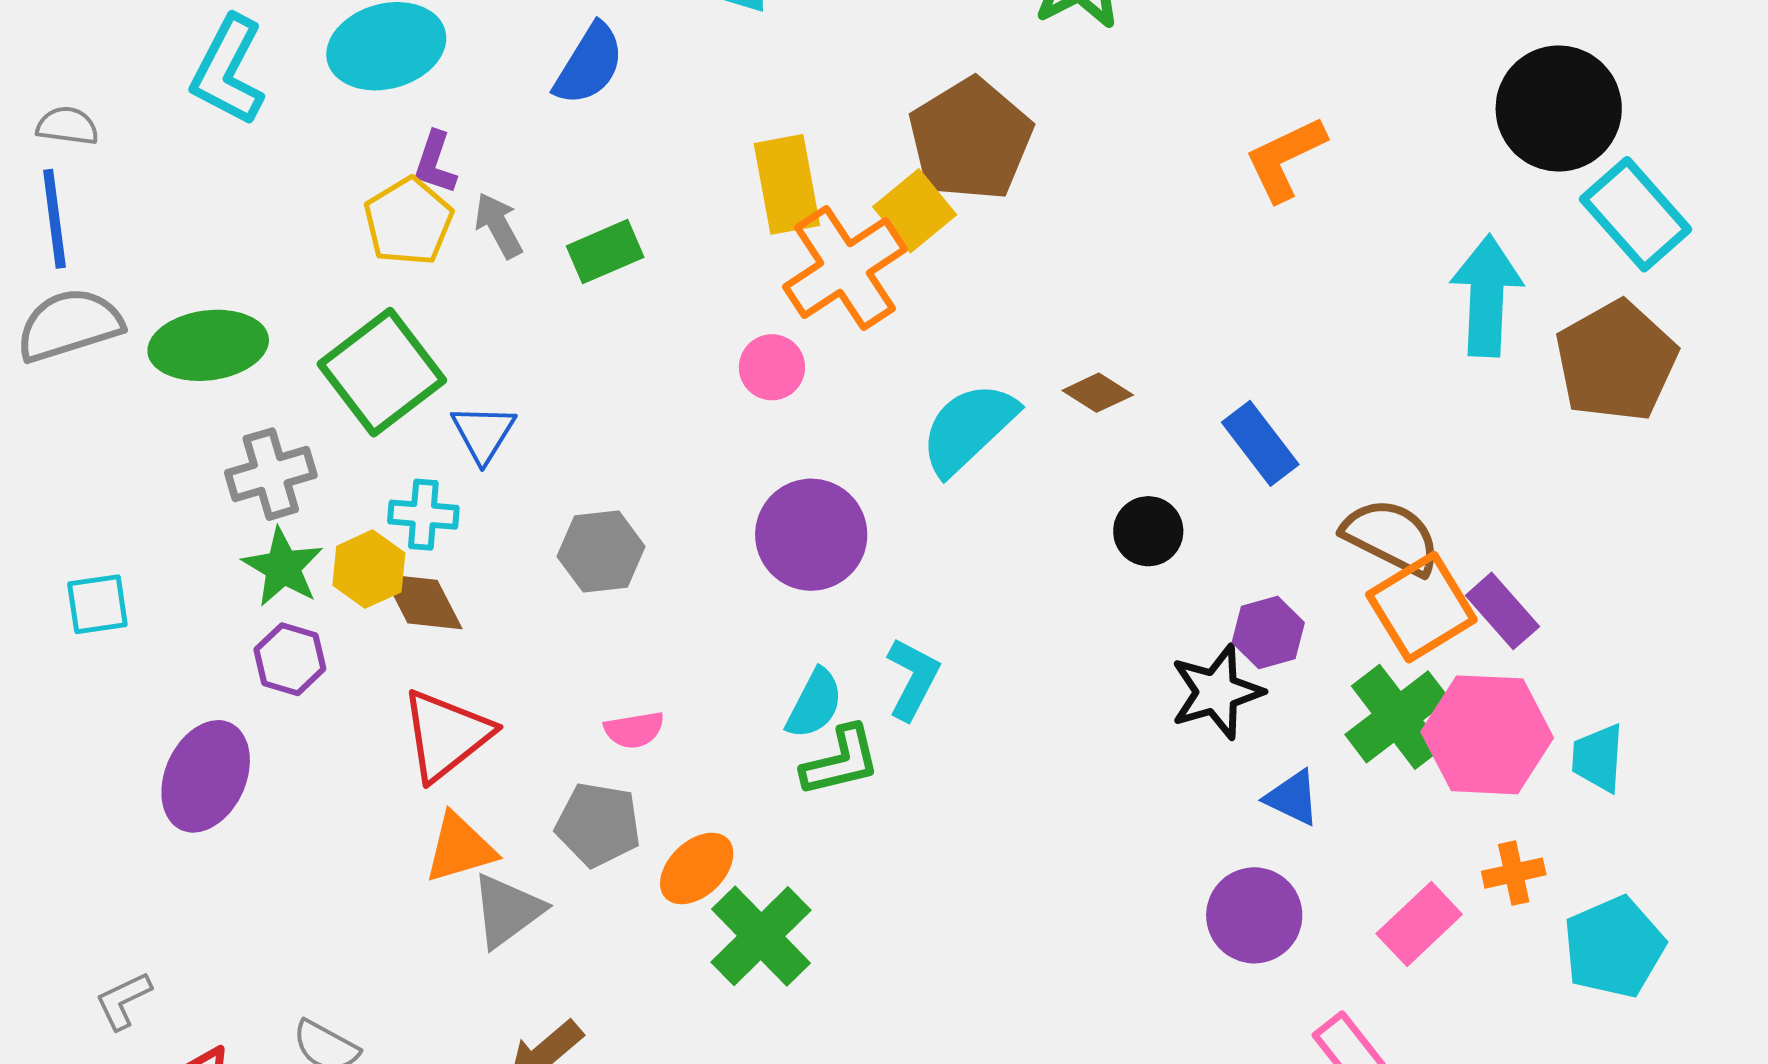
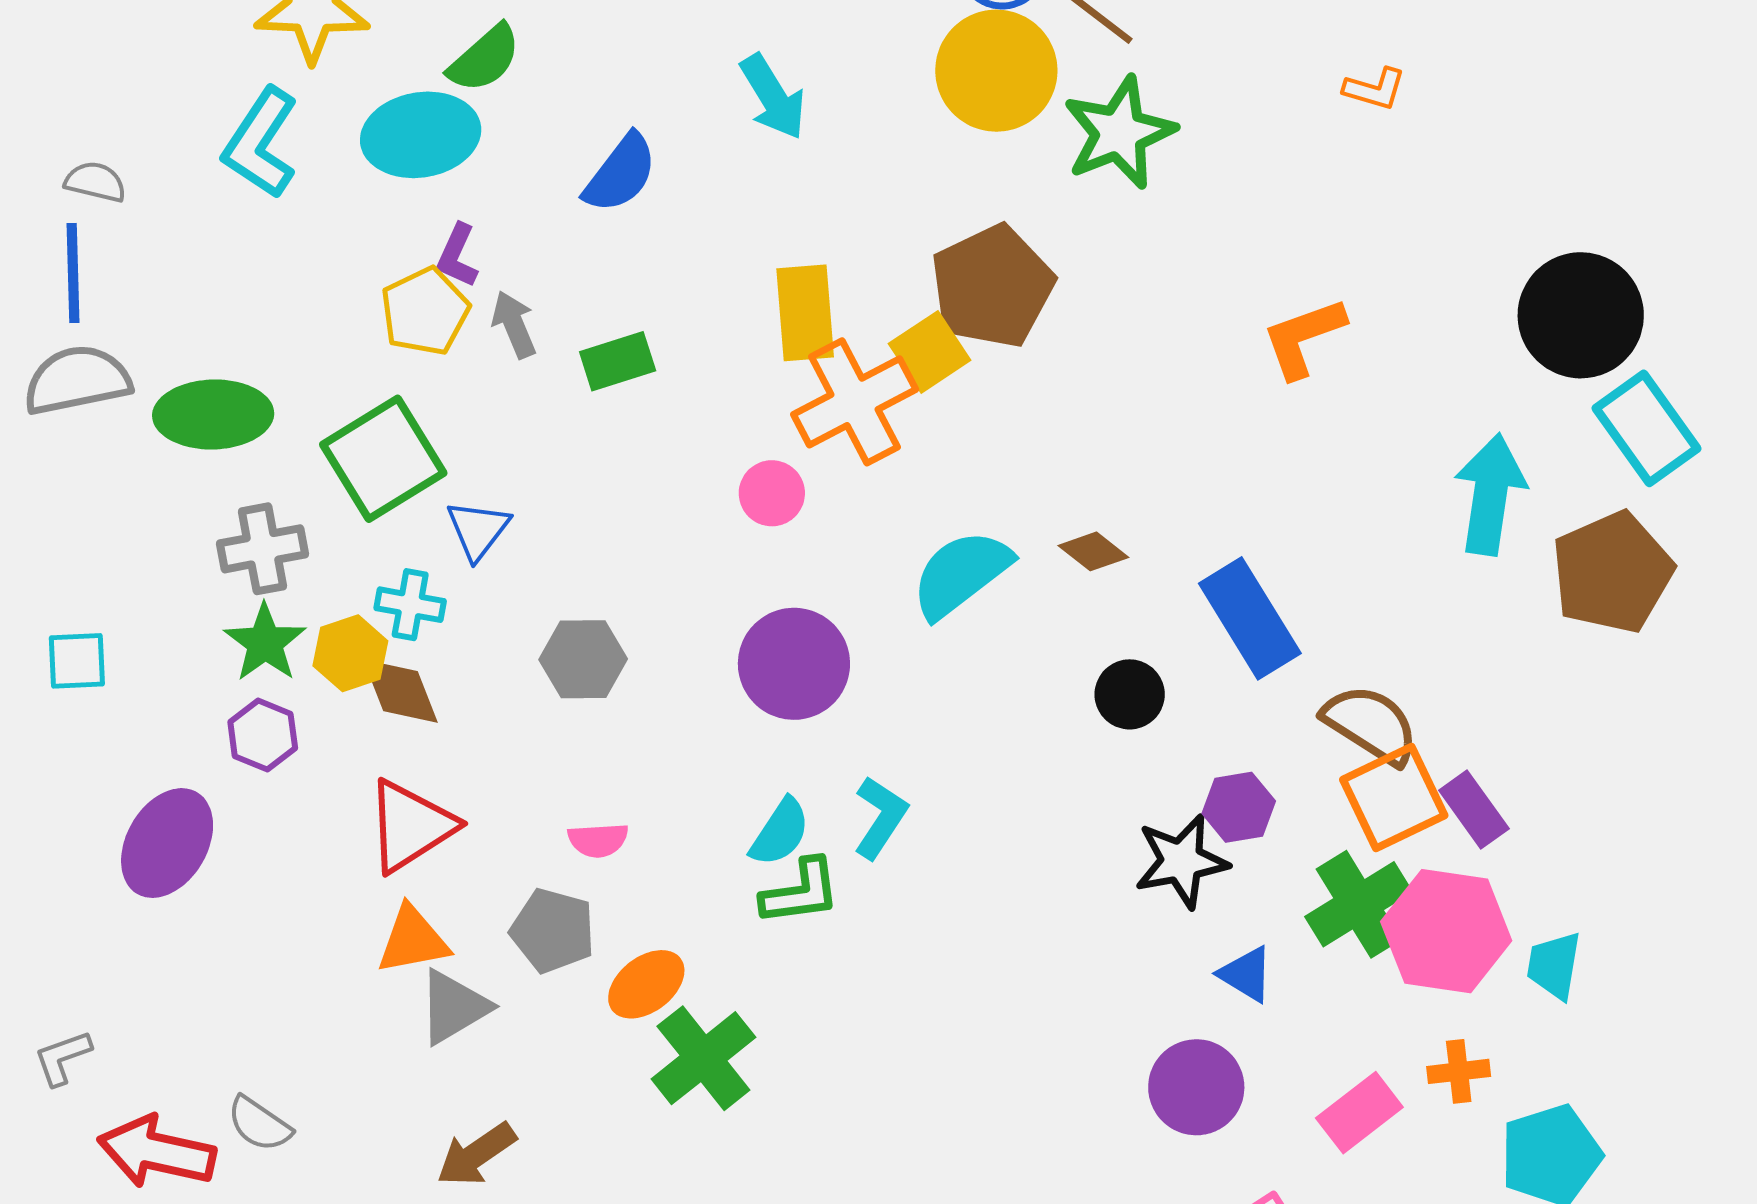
blue rectangle: (1260, 443) -> (1250, 618), size x1.4

